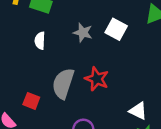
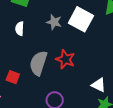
white square: (116, 29) -> (81, 19), size x1.4

